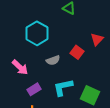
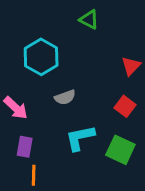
red square: (77, 52) -> (125, 106), moved
purple rectangle: (34, 89) -> (25, 147), moved, turned -48

